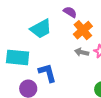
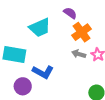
blue L-shape: (47, 73) -> (43, 72), turned 130

